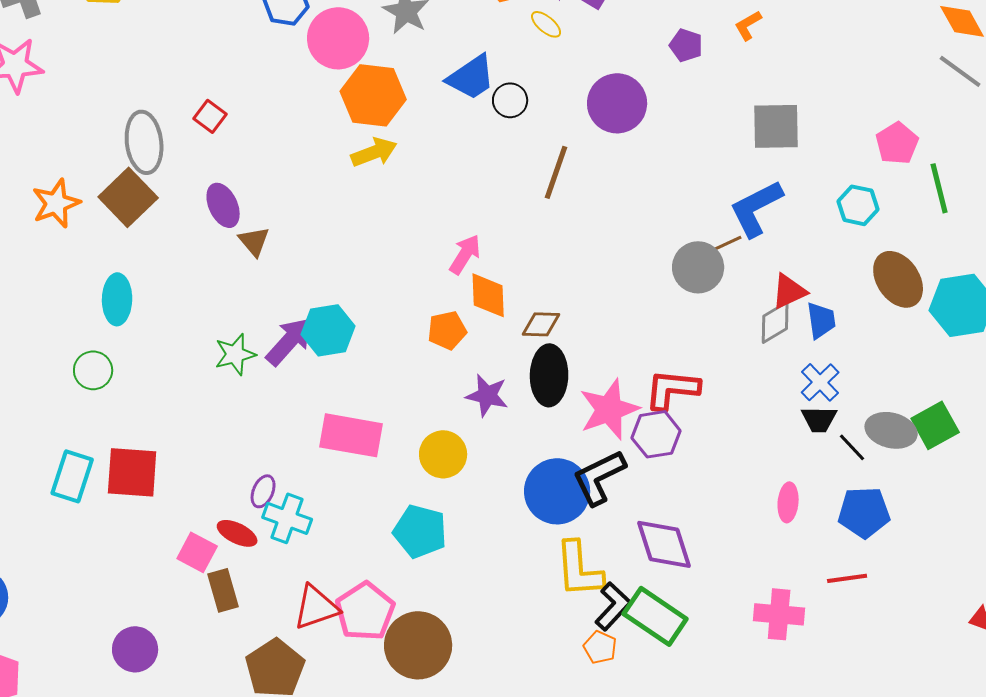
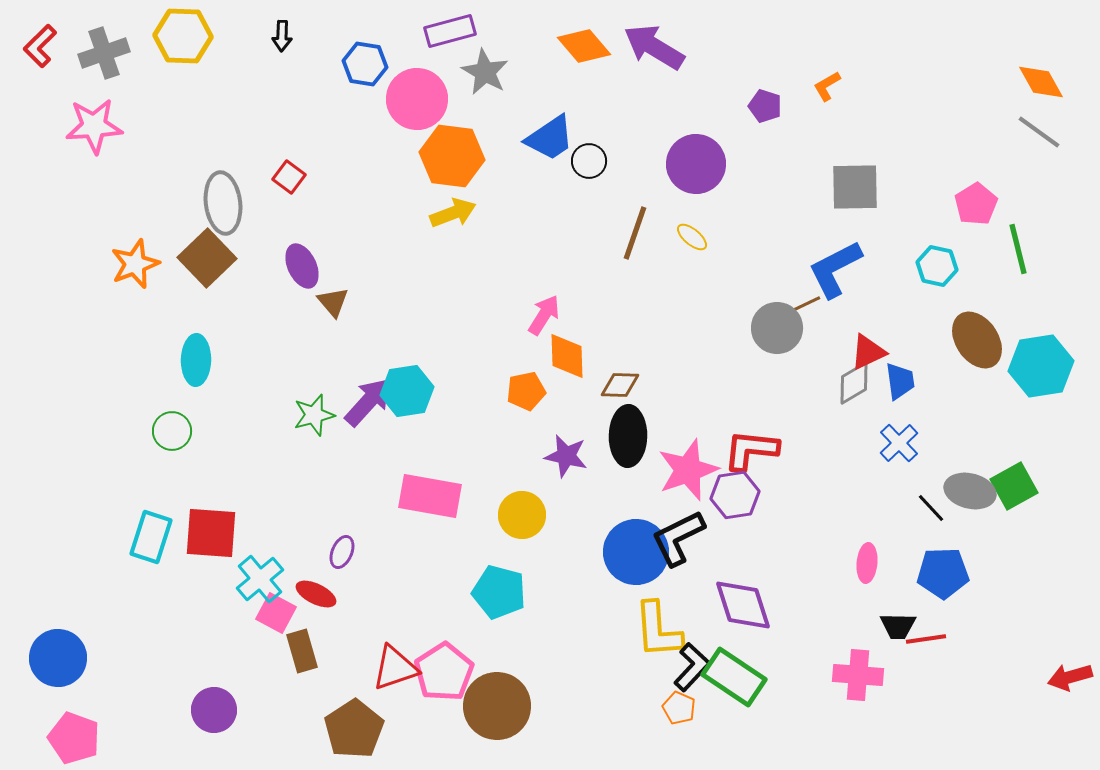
yellow ellipse: (546, 24) -> (692, 237), moved
black trapezoid: (819, 419) -> (898, 626), moved
cyan cross: (287, 518) -> (260, 579), moved, turned 30

